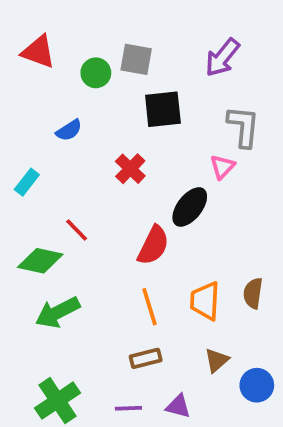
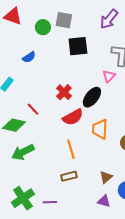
red cross: (130, 169) -> (64, 92), moved
red semicircle: (153, 245) -> (73, 117), turned 35
orange trapezoid: (205, 301) -> (100, 129), moved
purple triangle: (178, 406) -> (104, 201), moved
purple line: (128, 408) -> (50, 202), moved

